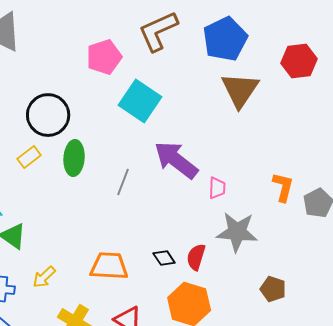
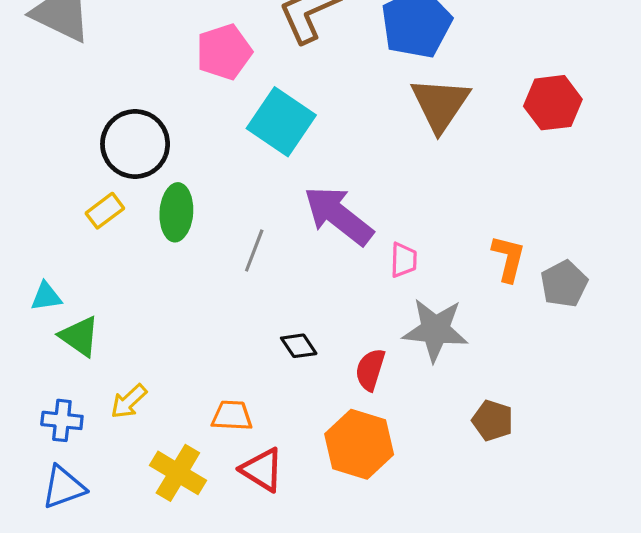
red hexagon: (299, 61) -> (553, 103), moved
black diamond: (164, 258) -> (299, 346), moved
orange trapezoid: (109, 266) -> (232, 416), moved, size x0.7

